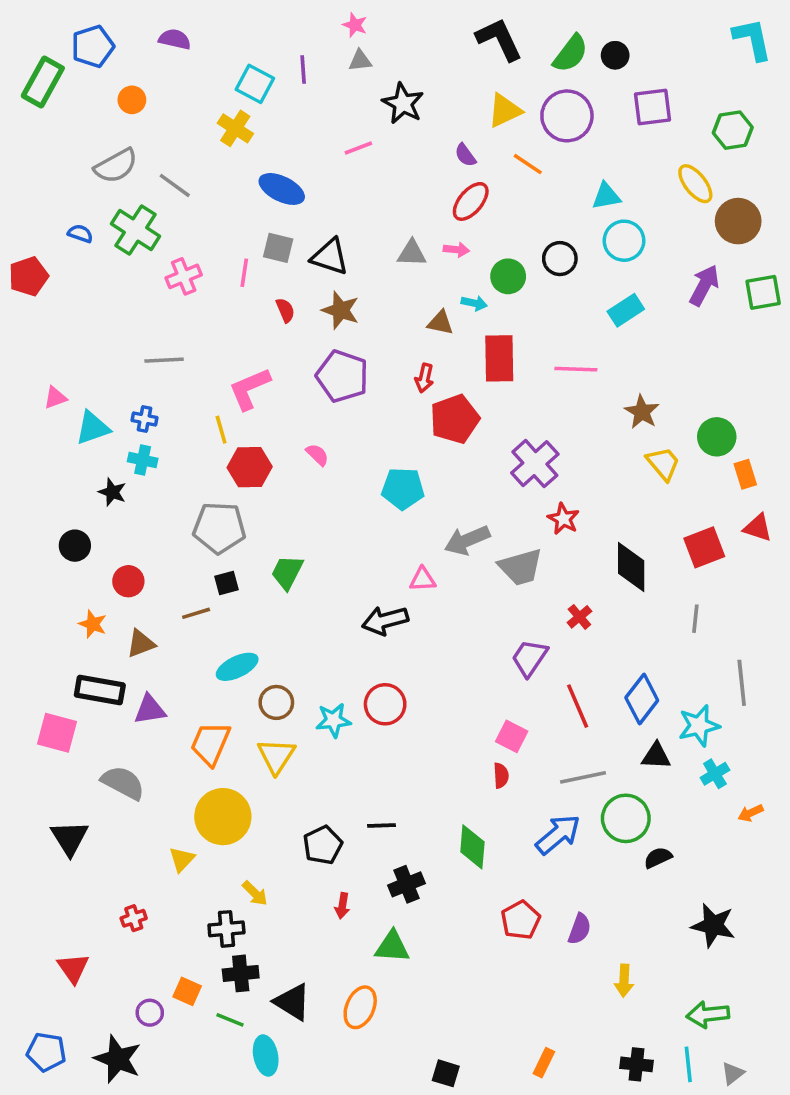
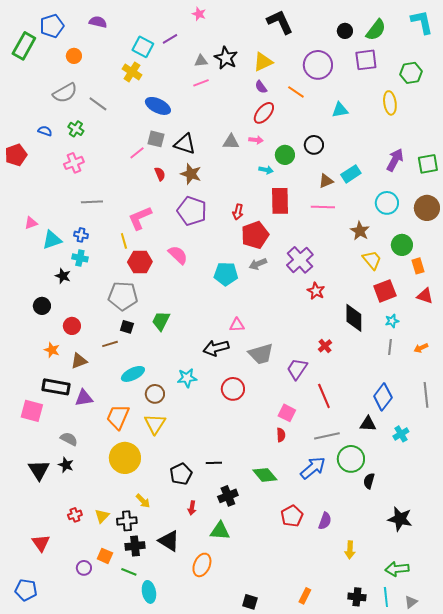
green semicircle: (571, 53) -> (376, 30), moved
gray triangle: (360, 61) -> (201, 61), moved
purple line: (303, 70) -> (170, 39), turned 63
yellow triangle: (505, 111) -> (263, 62), moved
yellow ellipse: (695, 184) -> (390, 103), turned 30
brown circle: (738, 221) -> (427, 208), moved
green cross: (135, 230) -> (76, 129), size x0.6
cyan circle: (624, 241) -> (387, 203), moved
pink line: (244, 273) -> (137, 153), turned 42
pink cross: (184, 276) -> (74, 163), moved
brown triangle: (440, 323) -> (326, 181), moved, turned -35
pink semicircle: (317, 455) -> (178, 255), size x1.5
gray arrow: (467, 540) -> (258, 264), moved, size x0.7
red square: (704, 547) -> (385, 291), moved
gray trapezoid: (521, 567) -> (261, 354), moved
black square: (226, 583) -> (127, 327), turned 32
gray line: (742, 683) -> (426, 395), moved
blue diamond: (642, 699) -> (383, 397), moved
red circle: (385, 704) -> (233, 389), moved
cyan star: (333, 720) -> (187, 378), moved
cyan star: (699, 726) -> (392, 321), moved, size x0.6
gray semicircle: (123, 783) -> (69, 439), size x0.7
orange arrow: (751, 813) -> (421, 348), moved
green diamond: (472, 847) -> (265, 475), turned -45
black semicircle: (658, 858) -> (369, 481), turned -49
yellow triangle: (182, 859) -> (102, 516), moved
black triangle: (292, 1002) -> (169, 541), moved
black star: (118, 1059) -> (66, 465), moved, size x0.6

